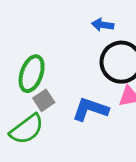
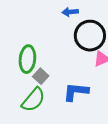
blue L-shape: (90, 109) -> (76, 92), moved

